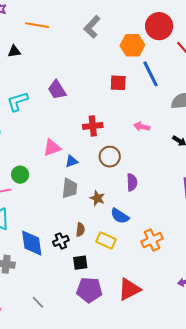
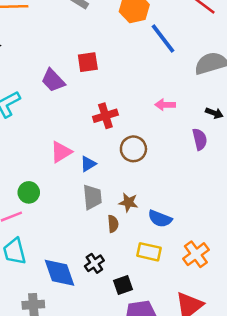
red square: (118, 83) -> (88, 62), moved
purple semicircle: (132, 182) -> (200, 139), moved
brown semicircle: (80, 230) -> (113, 224), moved
orange cross: (152, 240) -> (196, 254), moved

